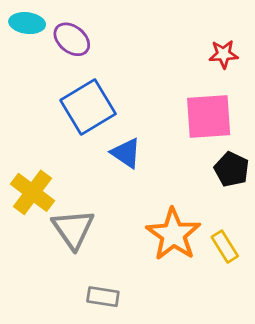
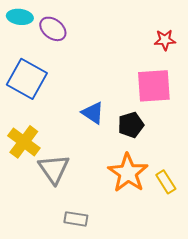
blue square: (88, 107) -> (27, 79), moved, turned -30
black pentagon: (232, 169) -> (131, 125), moved, turned 30

